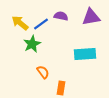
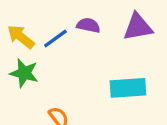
green star: (32, 44) -> (24, 73), moved, turned -30

